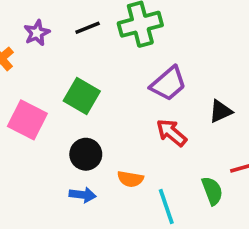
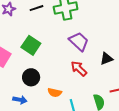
purple trapezoid: (168, 84) -> (79, 42), turned -100
blue arrow: (83, 195) -> (20, 100), moved

